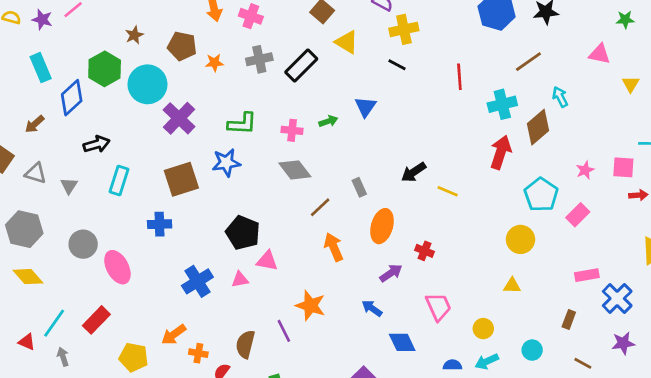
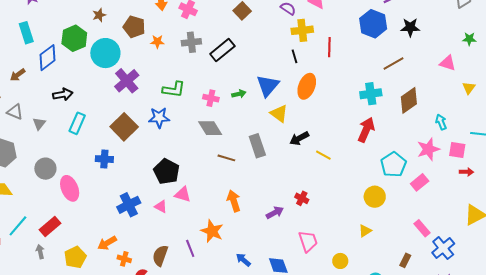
yellow triangle: (347, 42) -> (279, 114), moved
black line: (397, 65) -> (294, 56), turned 40
red line: (459, 77) -> (329, 47), moved
cyan arrow: (560, 97) -> (441, 122), moved
blue triangle: (365, 107) -> (268, 86), size x1.4
brown diamond: (538, 127) -> (409, 100), moved
pink star: (585, 170) -> (428, 149), size x1.6
brown square: (181, 179) -> (124, 127), turned -32
gray rectangle: (359, 187) -> (257, 146), size x1.6
brown line: (320, 207) -> (226, 158), turned 54
orange ellipse: (382, 226) -> (307, 86), moved
orange arrow: (334, 247) -> (234, 201), moved
pink rectangle: (587, 275) -> (422, 228), turned 54
pink triangle: (240, 280) -> (161, 207), turned 32
yellow triangle: (512, 286) -> (365, 231), turned -40
blue arrow: (372, 308) -> (243, 260), moved
gray arrow: (63, 357) -> (40, 252), moved
yellow pentagon: (134, 357) -> (75, 257), turned 30

